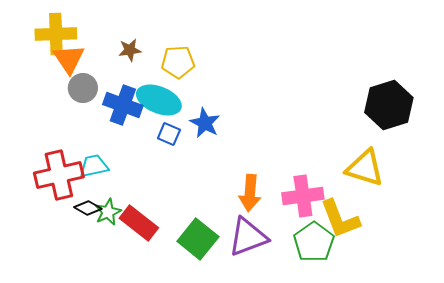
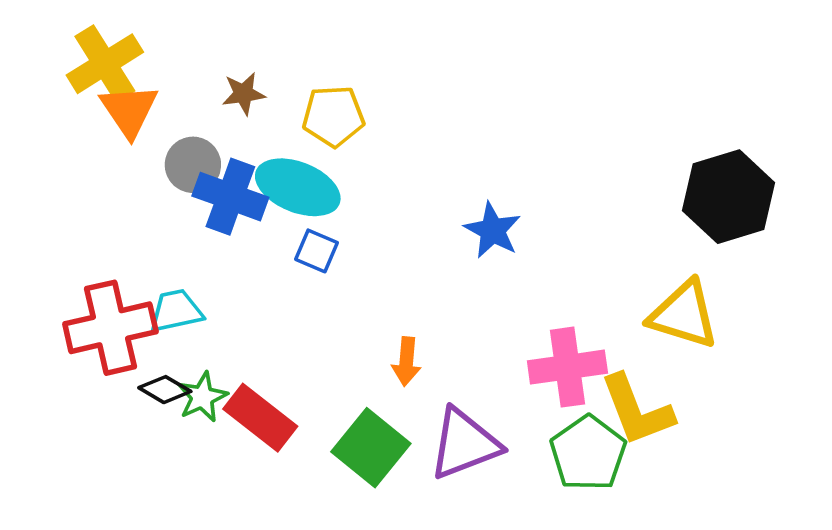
yellow cross: (56, 34) -> (105, 64), turned -30
gray circle: (83, 88) -> (193, 165), moved
blue star: (205, 123) -> (493, 230), moved
orange arrow: (250, 193) -> (406, 361), moved, size x0.7

